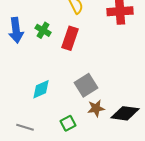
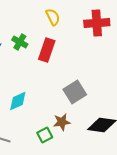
gray square: (86, 85) -> (75, 92), moved
brown star: (96, 108) -> (62, 122), moved

